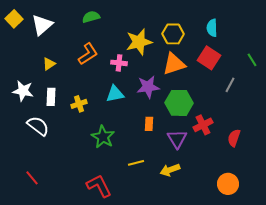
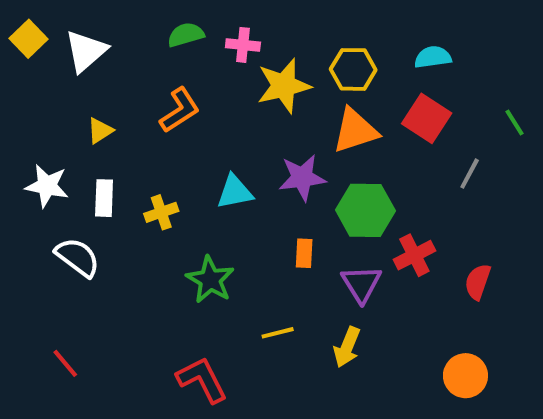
cyan semicircle: (212, 28) -> (433, 57), turned 84
pink cross: (119, 63) -> (243, 45), moved
yellow arrow: (170, 170) -> (347, 347), turned -48

